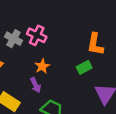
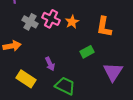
orange star: (42, 66) -> (72, 22), moved
green rectangle: (84, 67) -> (87, 52), moved

